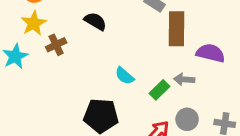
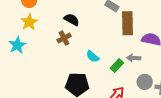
brown cross: (56, 45) -> (64, 38), moved
gray circle: (187, 119) -> (145, 82), moved

